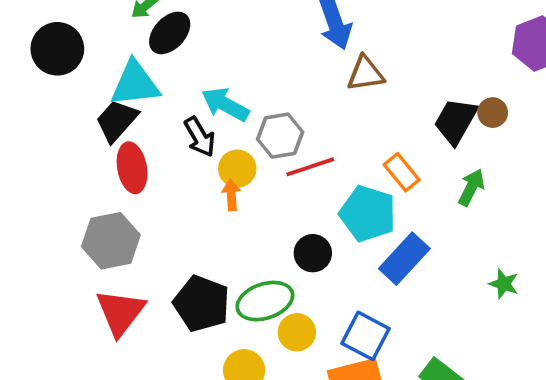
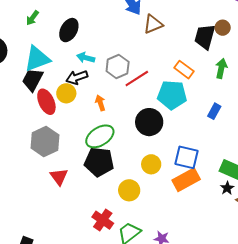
black ellipse: (170, 33) -> (69, 30), moved
cyan arrow: (225, 104) -> (86, 58), size x0.7
black arrow: (200, 137) -> (77, 77), turned 115
yellow circle: (237, 169) -> (66, 93), moved
black circle: (313, 253) -> (149, 122), size x1.4
blue rectangle: (404, 259) -> (214, 111), moved, size x0.6
green ellipse: (265, 301) -> (100, 136), moved
red triangle: (120, 312) -> (59, 177), size x0.7

